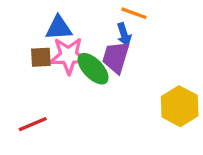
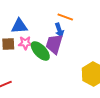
pink star: (69, 56) -> (25, 43), size x0.6

